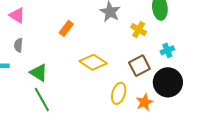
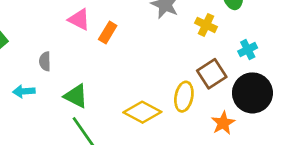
pink triangle: (17, 15) -> (79, 19), moved
yellow diamond: (93, 62) -> (142, 112), moved
yellow ellipse: (119, 93) -> (184, 97), moved

